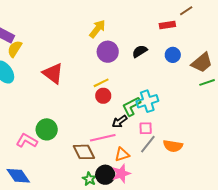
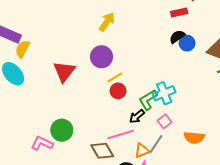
black semicircle: (140, 51) -> (177, 37), moved
purple circle: (108, 52) -> (101, 57), moved
red triangle: (53, 73) -> (64, 71), turned 35
pink square: (146, 128) -> (164, 121), turned -32
gray line: (148, 144) -> (156, 144), moved

